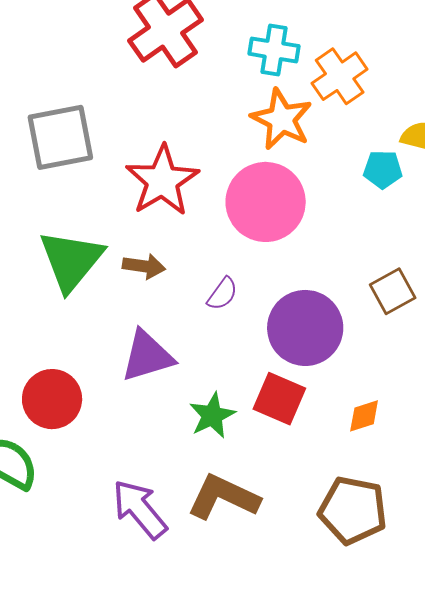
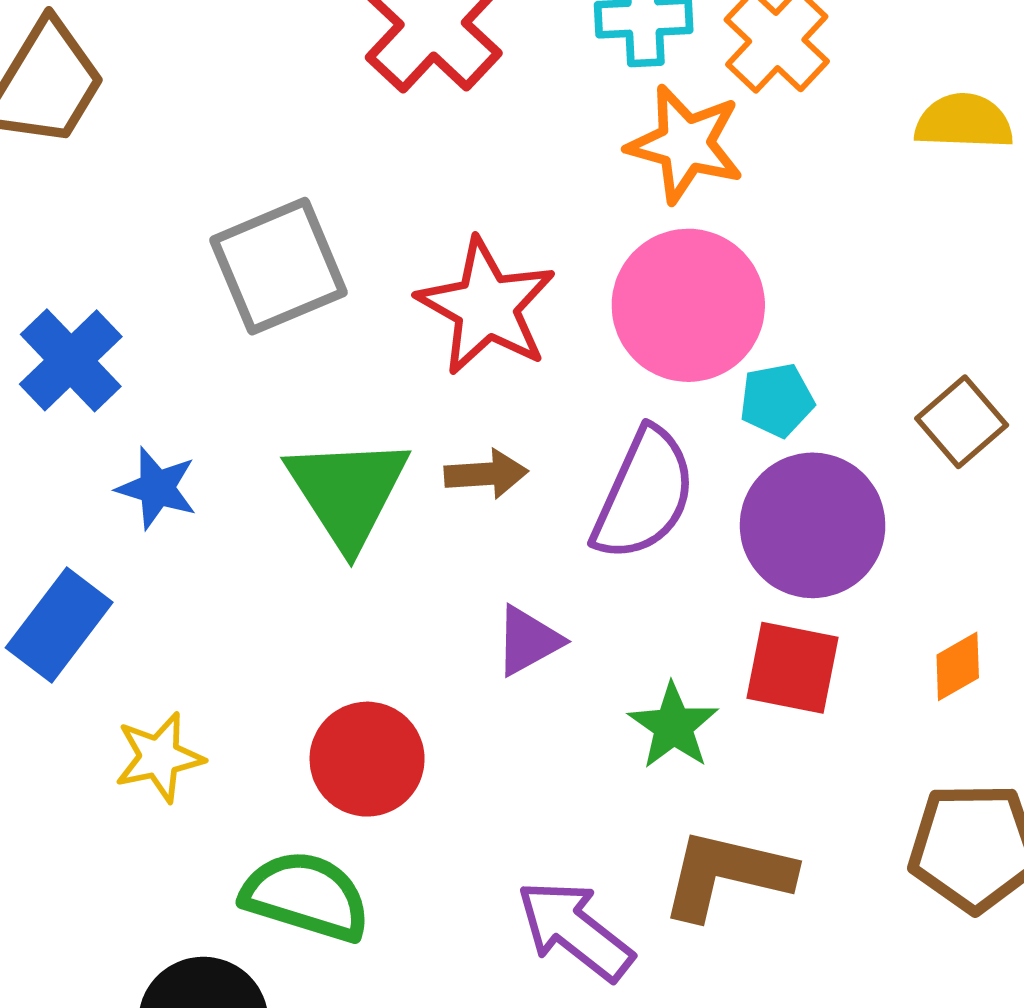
cyan pentagon: (383, 169) -> (777, 400), moved
purple semicircle: (222, 294) -> (644, 494), size x2.0
purple triangle: (147, 356) -> (528, 641), size x0.7

